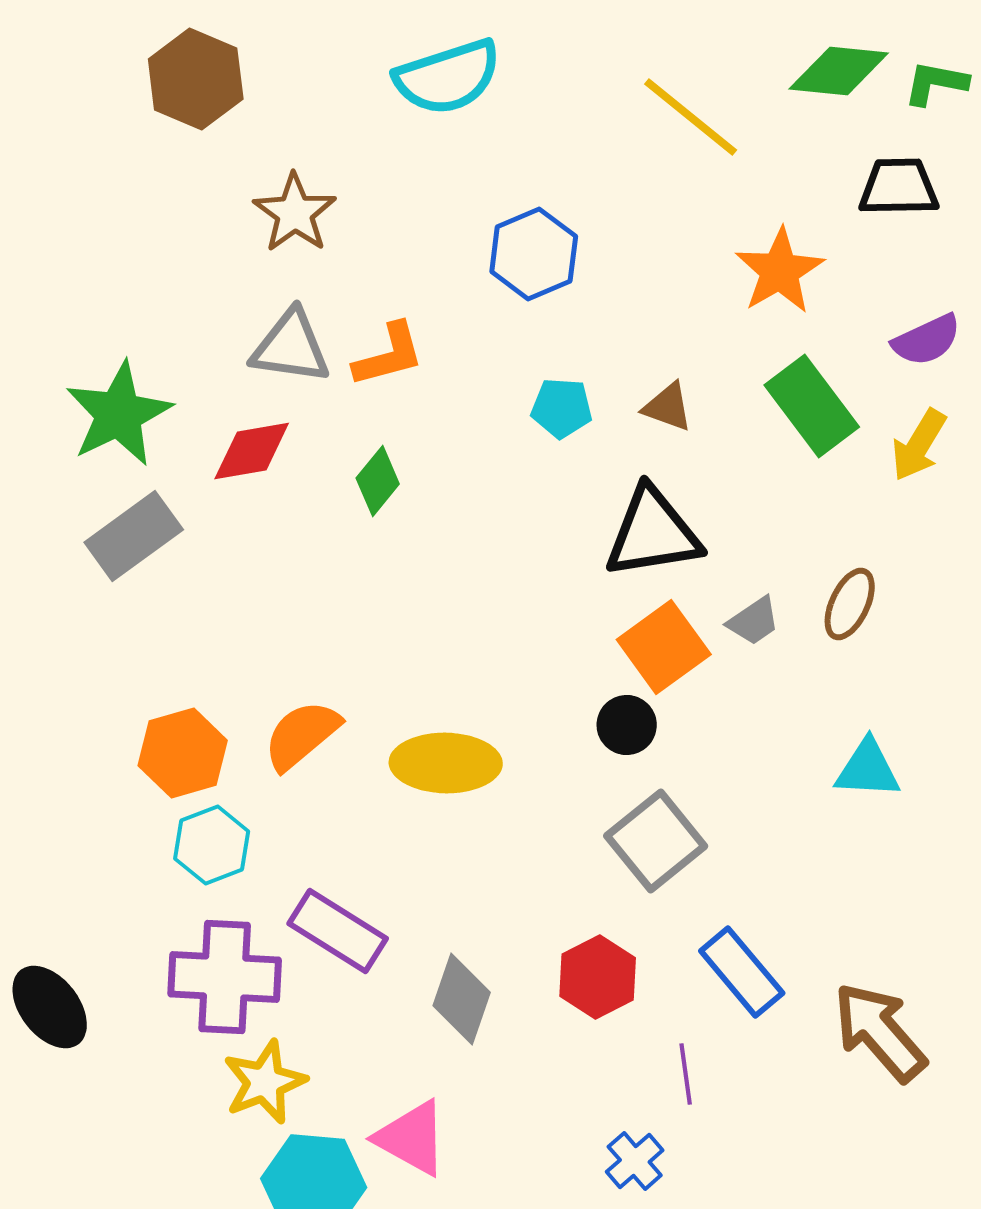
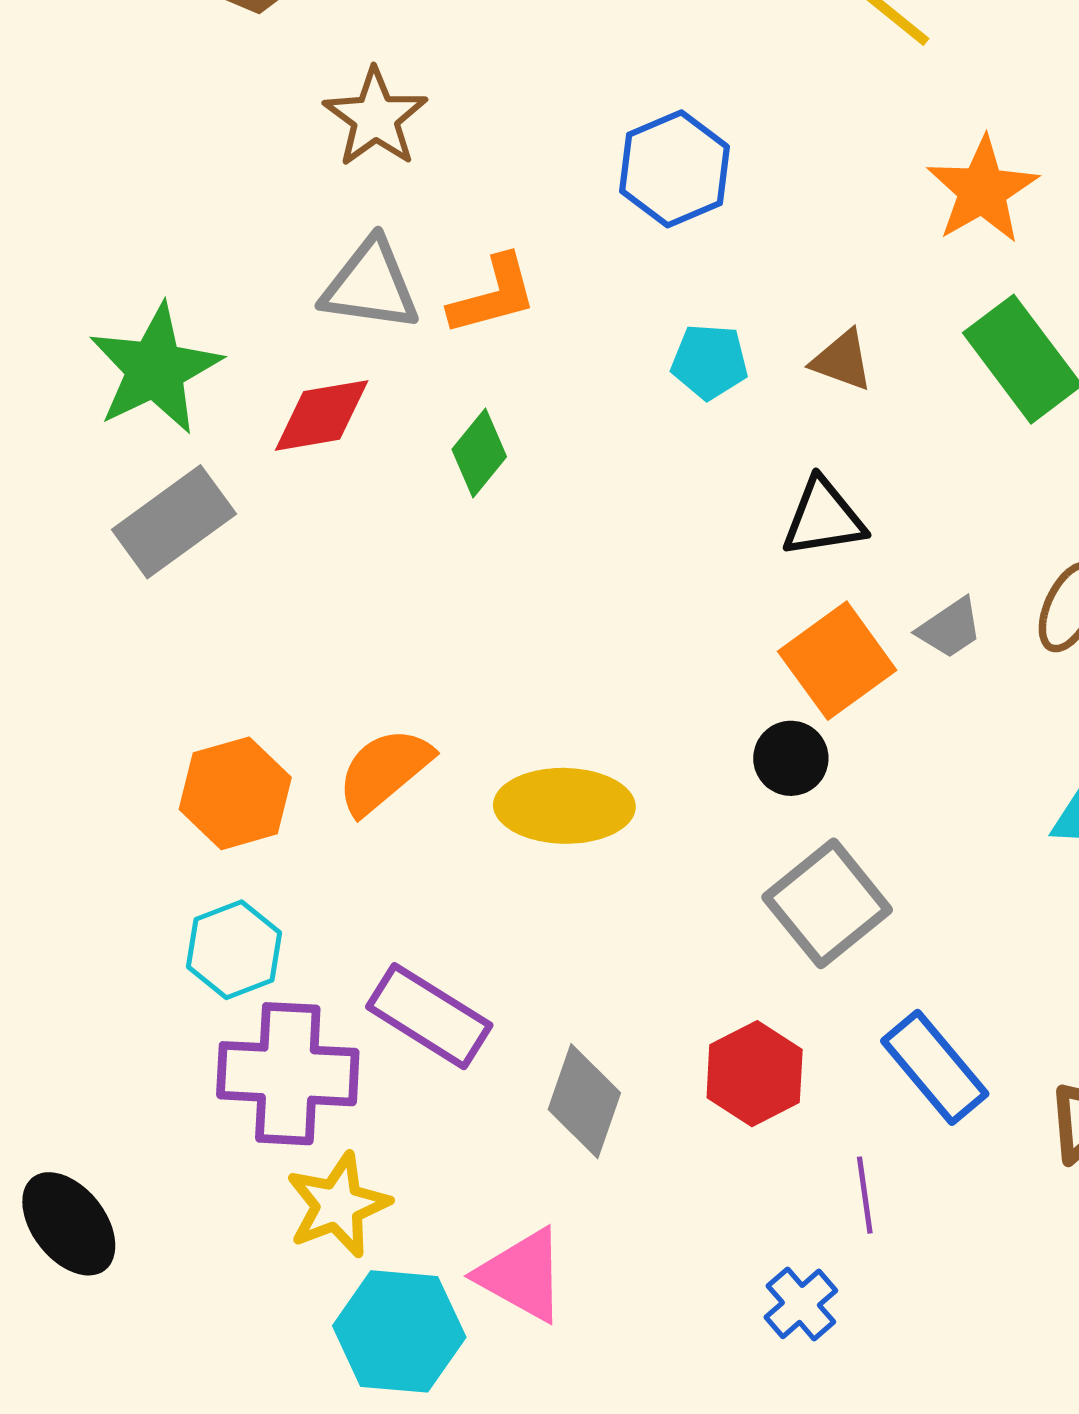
black triangle: (653, 533) -> (823, 518), size x0.7
cyan hexagon: (212, 845) -> (234, 950), moved
black ellipse: (50, 1007) -> (69, 1224), moved

